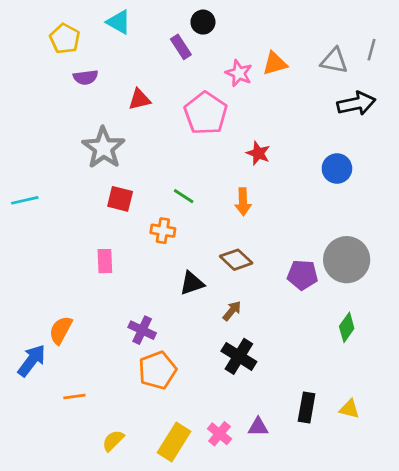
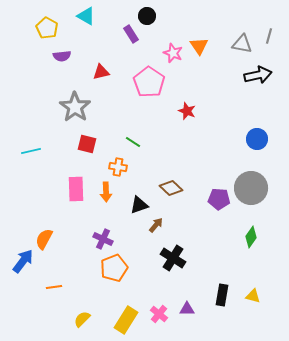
orange triangle: (275, 64) -> (199, 46), turned -48
blue circle: (337, 168) -> (257, 139), moved
cyan line: (25, 200) -> (31, 151), moved
orange arrow: (243, 202) -> (106, 192), moved
pink rectangle: (105, 261) -> (76, 189), size x1.4
brown arrow: (232, 311) -> (156, 225), moved

